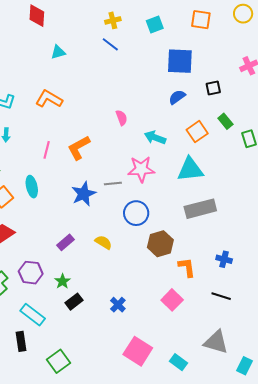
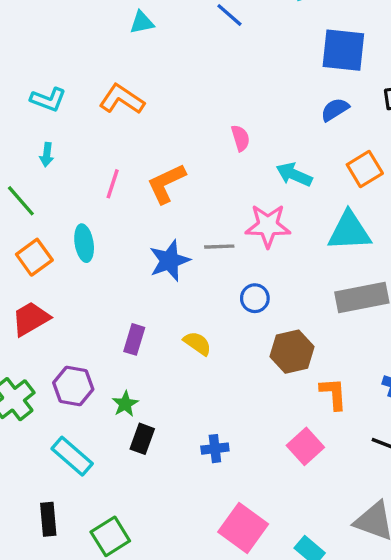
blue circle: (136, 213) -> (255, 298), size x0.7
purple rectangle: (65, 242) -> (134, 339), turned -36
black rectangle: (74, 302) -> (142, 439), turned -36
blue cross: (118, 305) -> (215, 449), turned 35
black rectangle: (21, 341) -> (48, 519), moved

